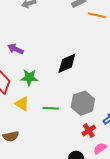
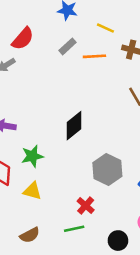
green line: (51, 108) -> (74, 229), moved
red cross: (89, 130) -> (86, 206), moved

